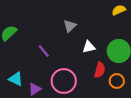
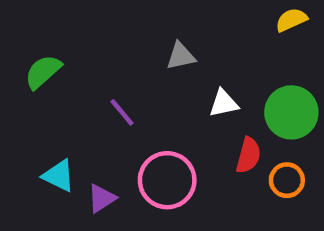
gray triangle: (70, 26) -> (181, 56), turned 32

